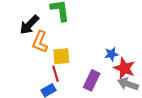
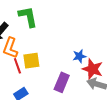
red line: (55, 74) -> (17, 66), moved

